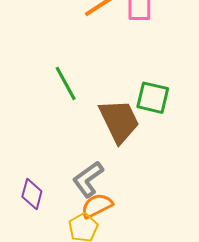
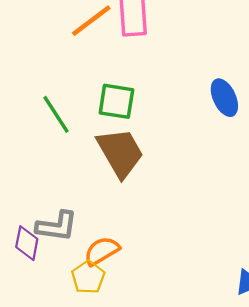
green square: (153, 98) -> (116, 101), moved
gray L-shape: (88, 179) -> (57, 226), moved, turned -132

